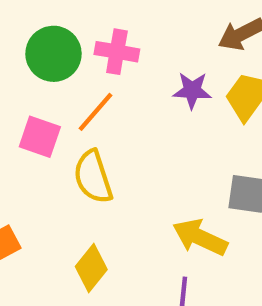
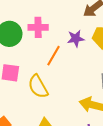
orange line: (96, 112) -> (54, 56), moved

